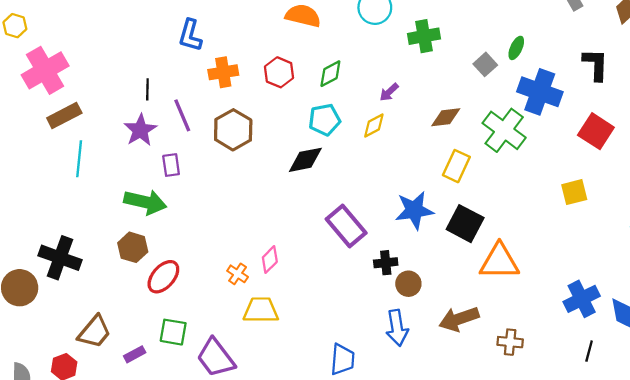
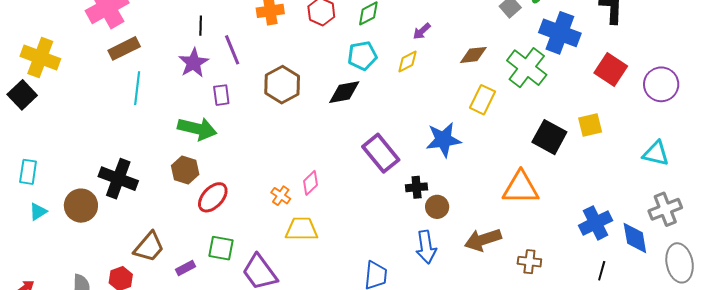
brown hexagon: (233, 130) -> (282, 85), moved
black square: (465, 224) -> (549, 137), moved

